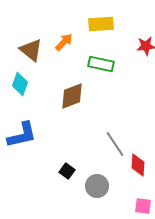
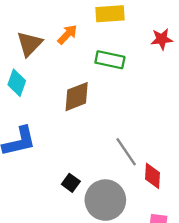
brown triangle: (31, 50) -> (29, 44), turned 35
gray circle: (97, 186) -> (105, 200), size x1.5

